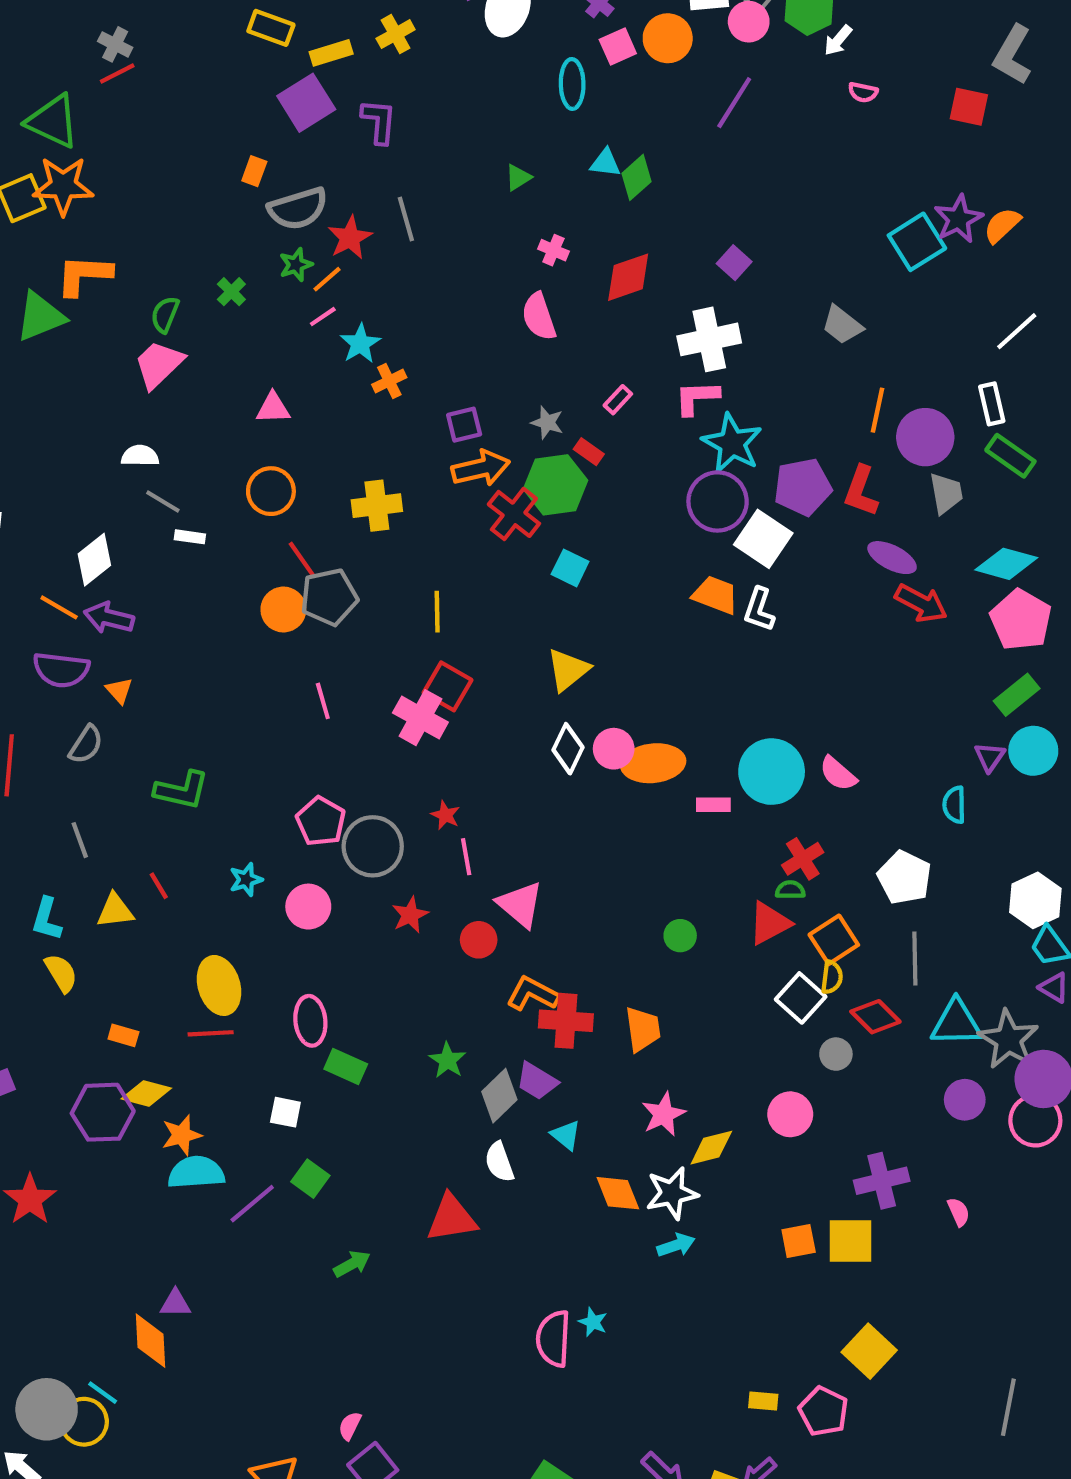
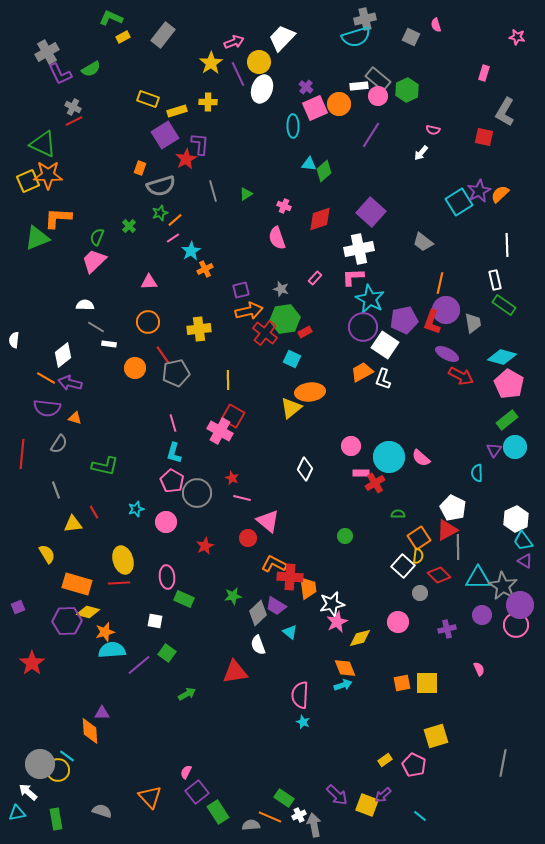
yellow cross: (396, 34) -> (208, 102), turned 30
white arrow: (838, 40) -> (421, 153), moved
pink square: (618, 47) -> (315, 108), size x1.4
green triangle: (518, 177) -> (246, 194), moved
red star: (350, 238) -> (186, 159), moved
purple square: (734, 263) -> (371, 212), size x1.8
white line: (1017, 331) -> (507, 245), turned -50
purple circle: (925, 437) -> (446, 310), moved
red rectangle: (589, 452) -> (305, 332), moved, turned -64
orange trapezoid: (715, 595) -> (362, 372), turned -50
orange circle: (283, 610) -> (135, 368), moved
orange triangle: (119, 691) -> (75, 418), turned -32
white diamond: (568, 749) -> (305, 469), moved
pink circle: (614, 749) -> (351, 446), moved
orange ellipse: (653, 763) -> (310, 392), moved
pink line: (466, 857) -> (242, 498), turned -66
red cross: (803, 859) -> (375, 483), moved
red star: (410, 915) -> (205, 546), moved
cyan L-shape: (47, 919) -> (174, 453), moved
red triangle: (769, 923) -> (447, 530), moved
orange trapezoid: (643, 1029) -> (308, 588), moved
orange rectangle: (123, 1035) -> (77, 584), size x2.0
green star: (447, 1060) -> (233, 596), turned 30
purple cross: (882, 1181) -> (447, 629), moved, size x0.7
orange diamond: (618, 1193) -> (345, 668), moved
white star: (672, 1193) -> (332, 604), moved
pink semicircle: (553, 1339) -> (300, 695), moved
yellow square: (869, 1351) -> (436, 736), turned 30
yellow rectangle: (763, 1401) -> (385, 760), turned -40

